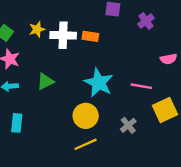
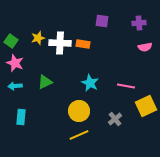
purple cross: (146, 21) -> (139, 23), moved, turned 32
pink semicircle: (169, 59) -> (145, 47), moved
cyan star: (99, 83) -> (90, 83), size x0.7

